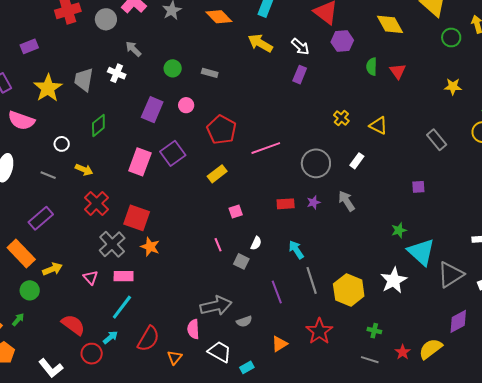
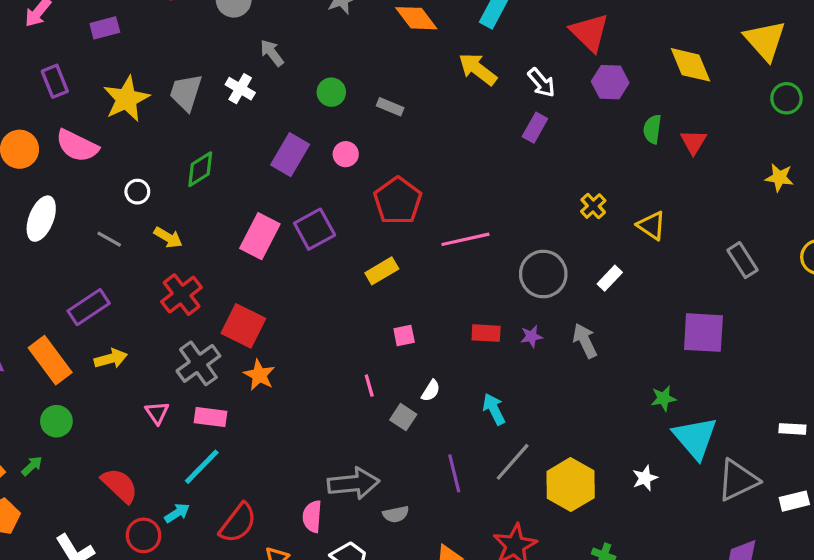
purple square: (418, 187) -> (703, 333), size x2.0
yellow arrow: (52, 269) -> (111, 359), moved
gray line: (312, 280) -> (513, 462), turned 52
white star: (394, 280) -> (645, 478), size x0.6

